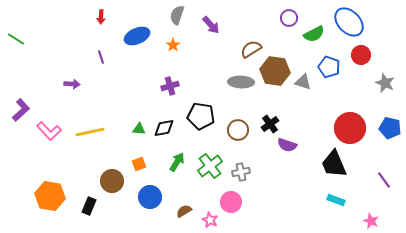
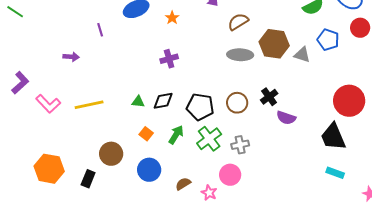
brown semicircle: (251, 49) -> (238, 22), moved
black pentagon: (201, 116) -> (200, 107), moved
orange square: (139, 164) -> (146, 134), moved, turned -32

